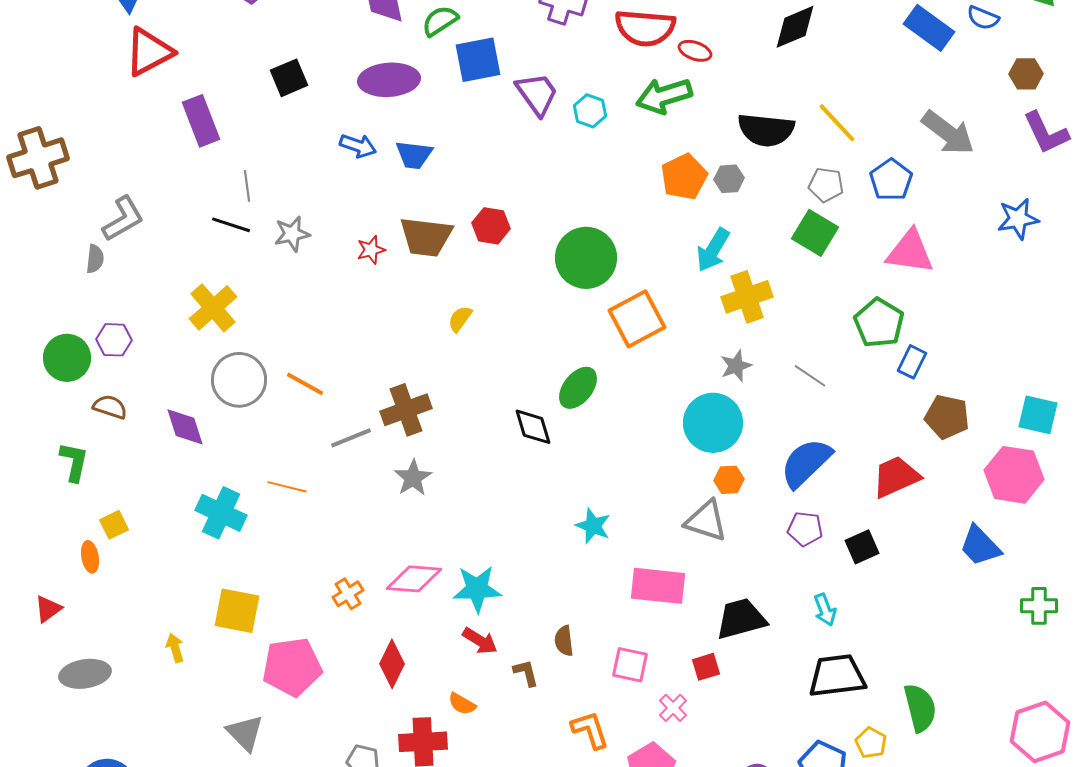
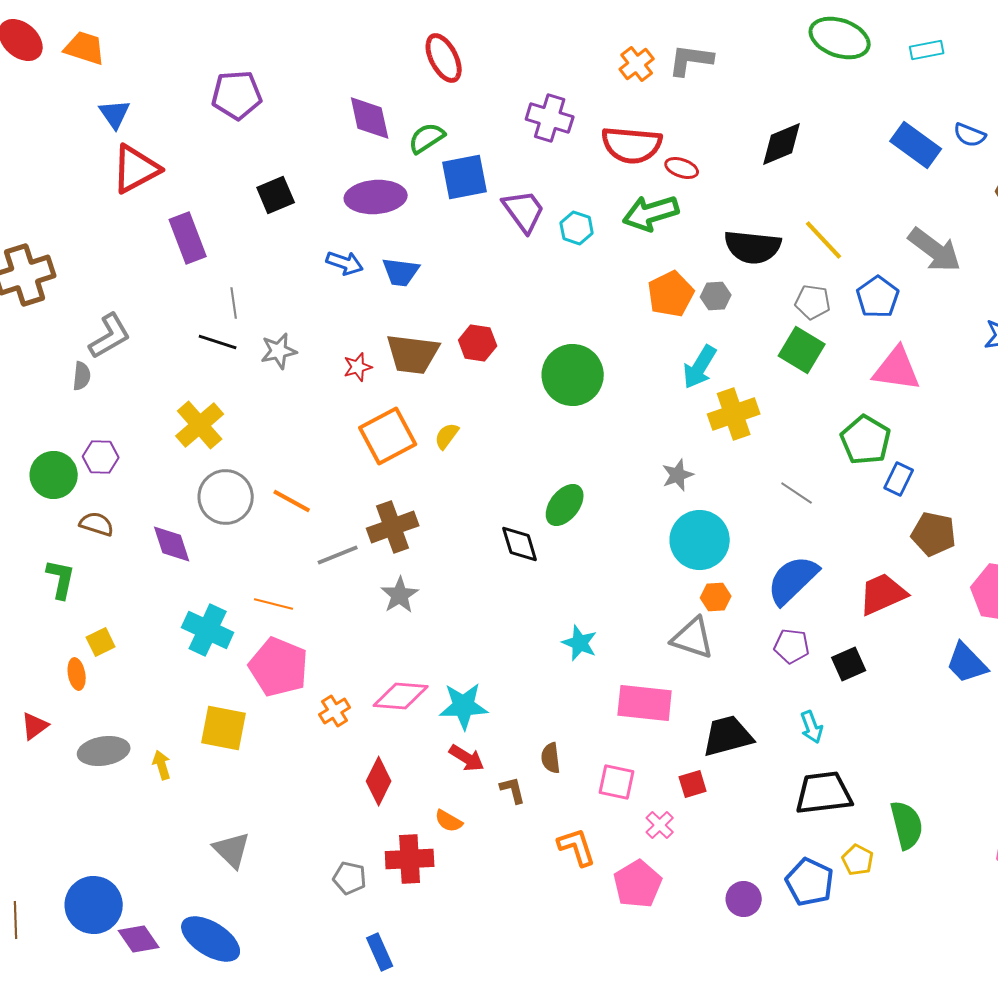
orange square: (637, 319) -> (388, 436), moved
gray star: (736, 366) -> (678, 475), moved
pink pentagon: (292, 667) -> (279, 667), moved, turned 30
gray ellipse: (85, 674) -> (104, 751), moved

